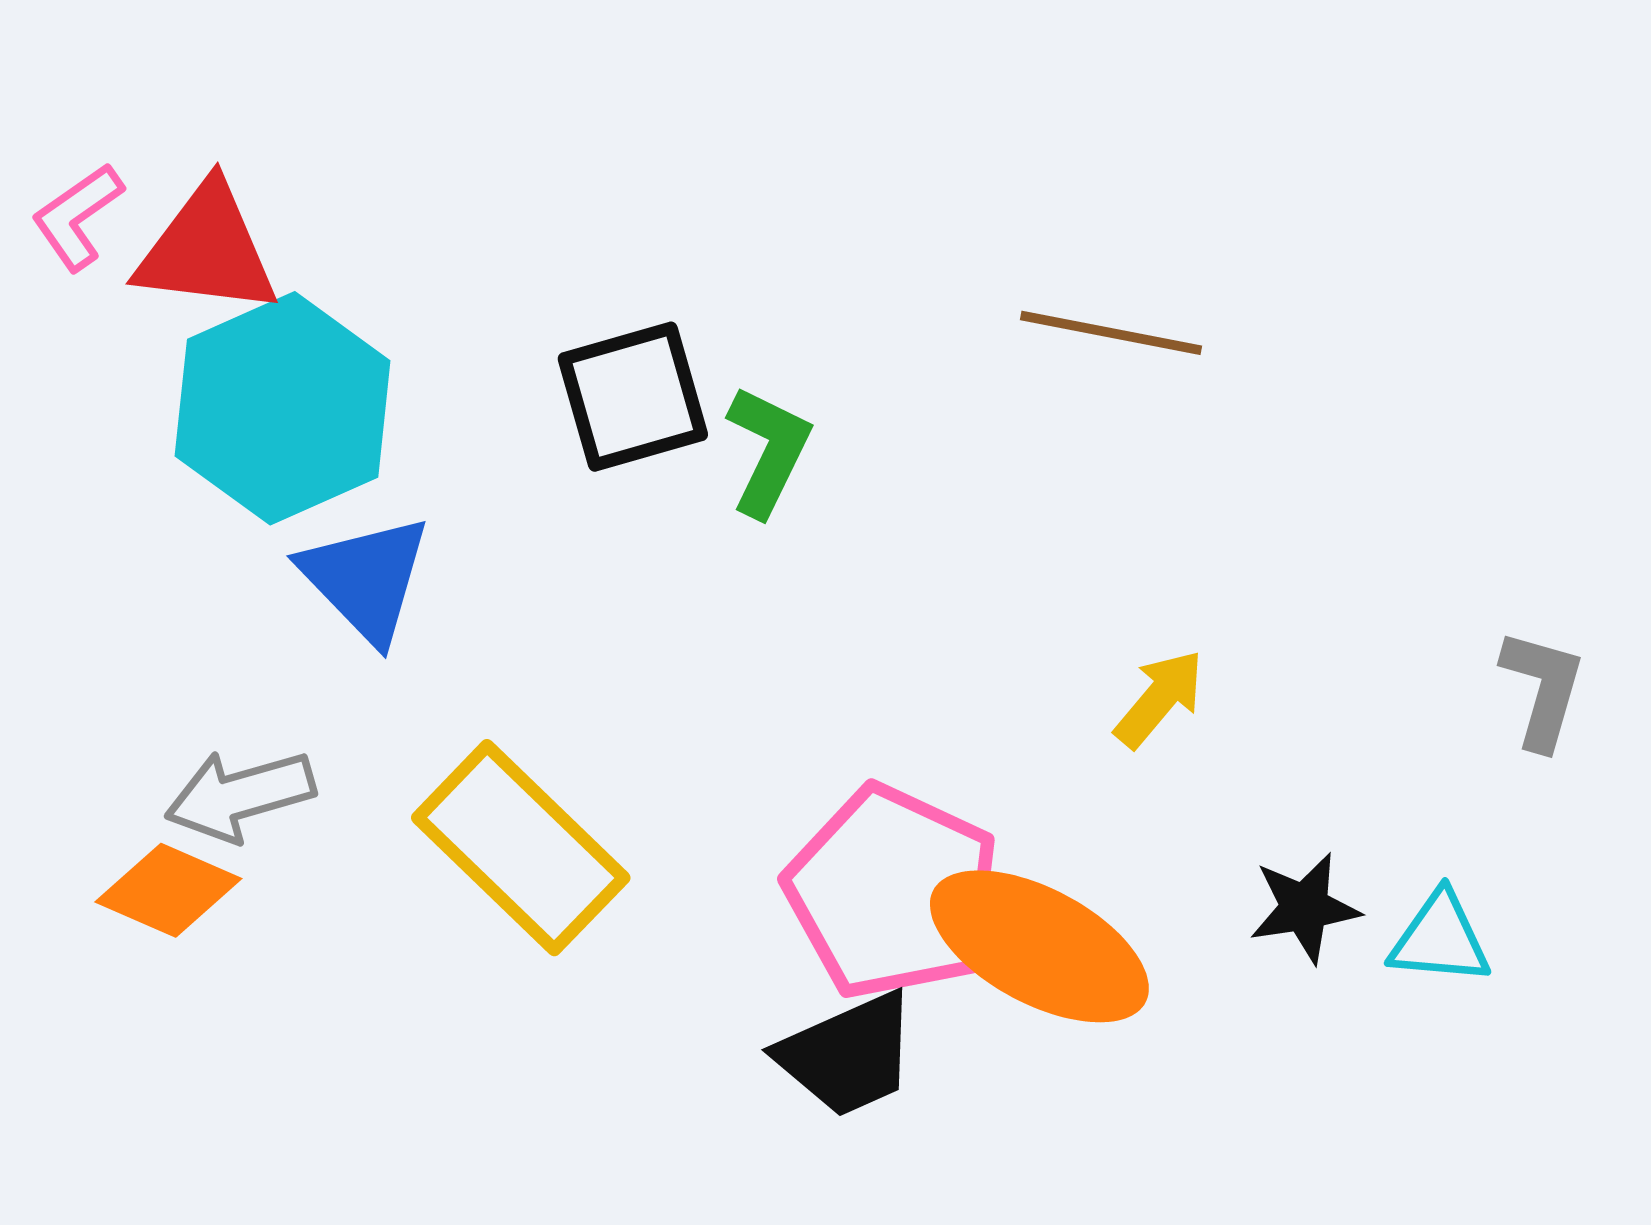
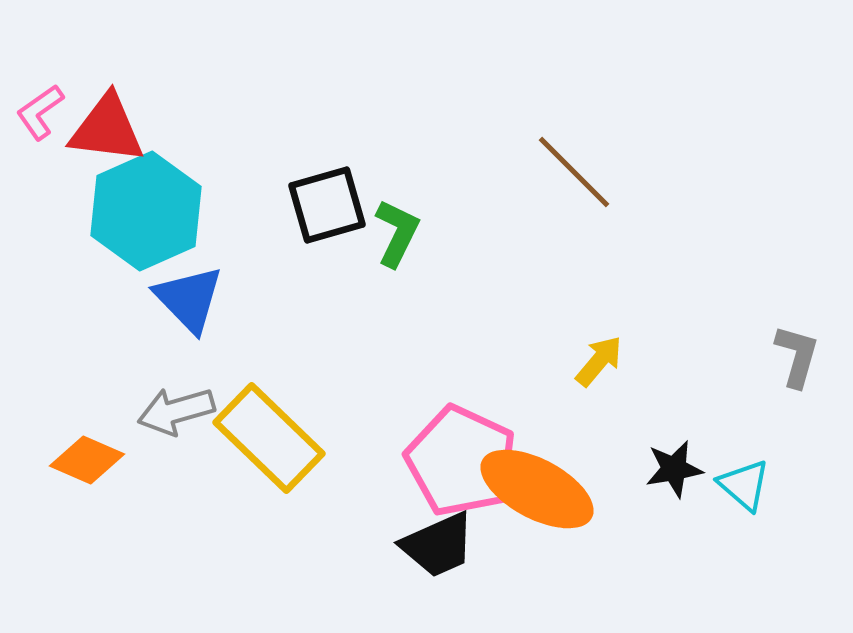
brown line: (1111, 333) -> (574, 172), turned 34
gray arrow: (240, 795) -> (176, 411), moved
cyan triangle: (1440, 939) -> (744, 485), turned 36

